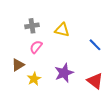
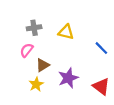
pink semicircle: (36, 47) -> (27, 50), moved
brown triangle: (18, 65) -> (43, 65), moved

